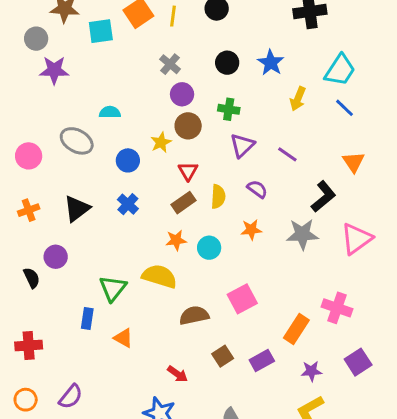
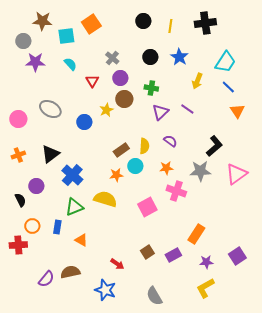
yellow line: (173, 16) -> (170, 26), moved
cyan semicircle: (110, 112) -> (70, 64), moved, turned 48
purple line: (287, 154) -> (187, 109), moved
orange triangle: (354, 162) -> (237, 111), moved
red triangle: (188, 171) -> (92, 81), moved
blue cross: (128, 204) -> (72, 175), moved, size x1.5
cyan circle: (209, 248) -> (135, 166), moved
green triangle: (113, 288) -> (74, 207), turned 30
pink square: (242, 299) -> (147, 207), moved
pink cross: (337, 308) -> (176, 191), moved
brown semicircle: (194, 315) -> (70, 272), moved
orange circle: (26, 400) -> (32, 226), moved

